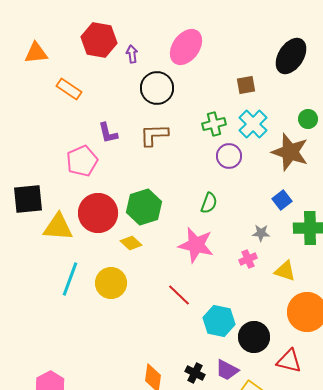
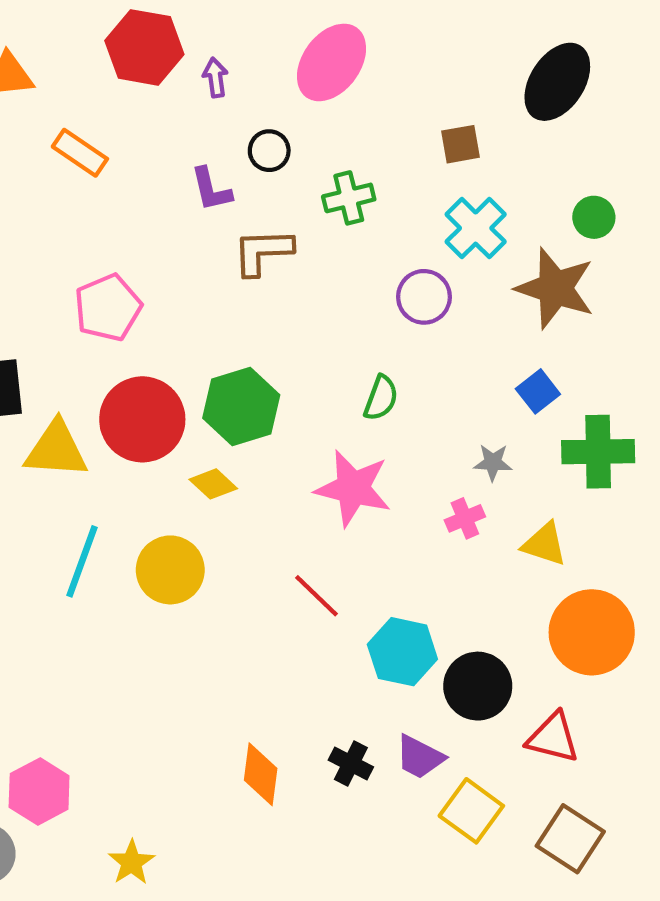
black circle: (157, 88) -> (269, 151), size x0.6
green cross: (214, 124) -> (349, 198), moved
purple L-shape: (108, 133) -> (211, 189), moved

